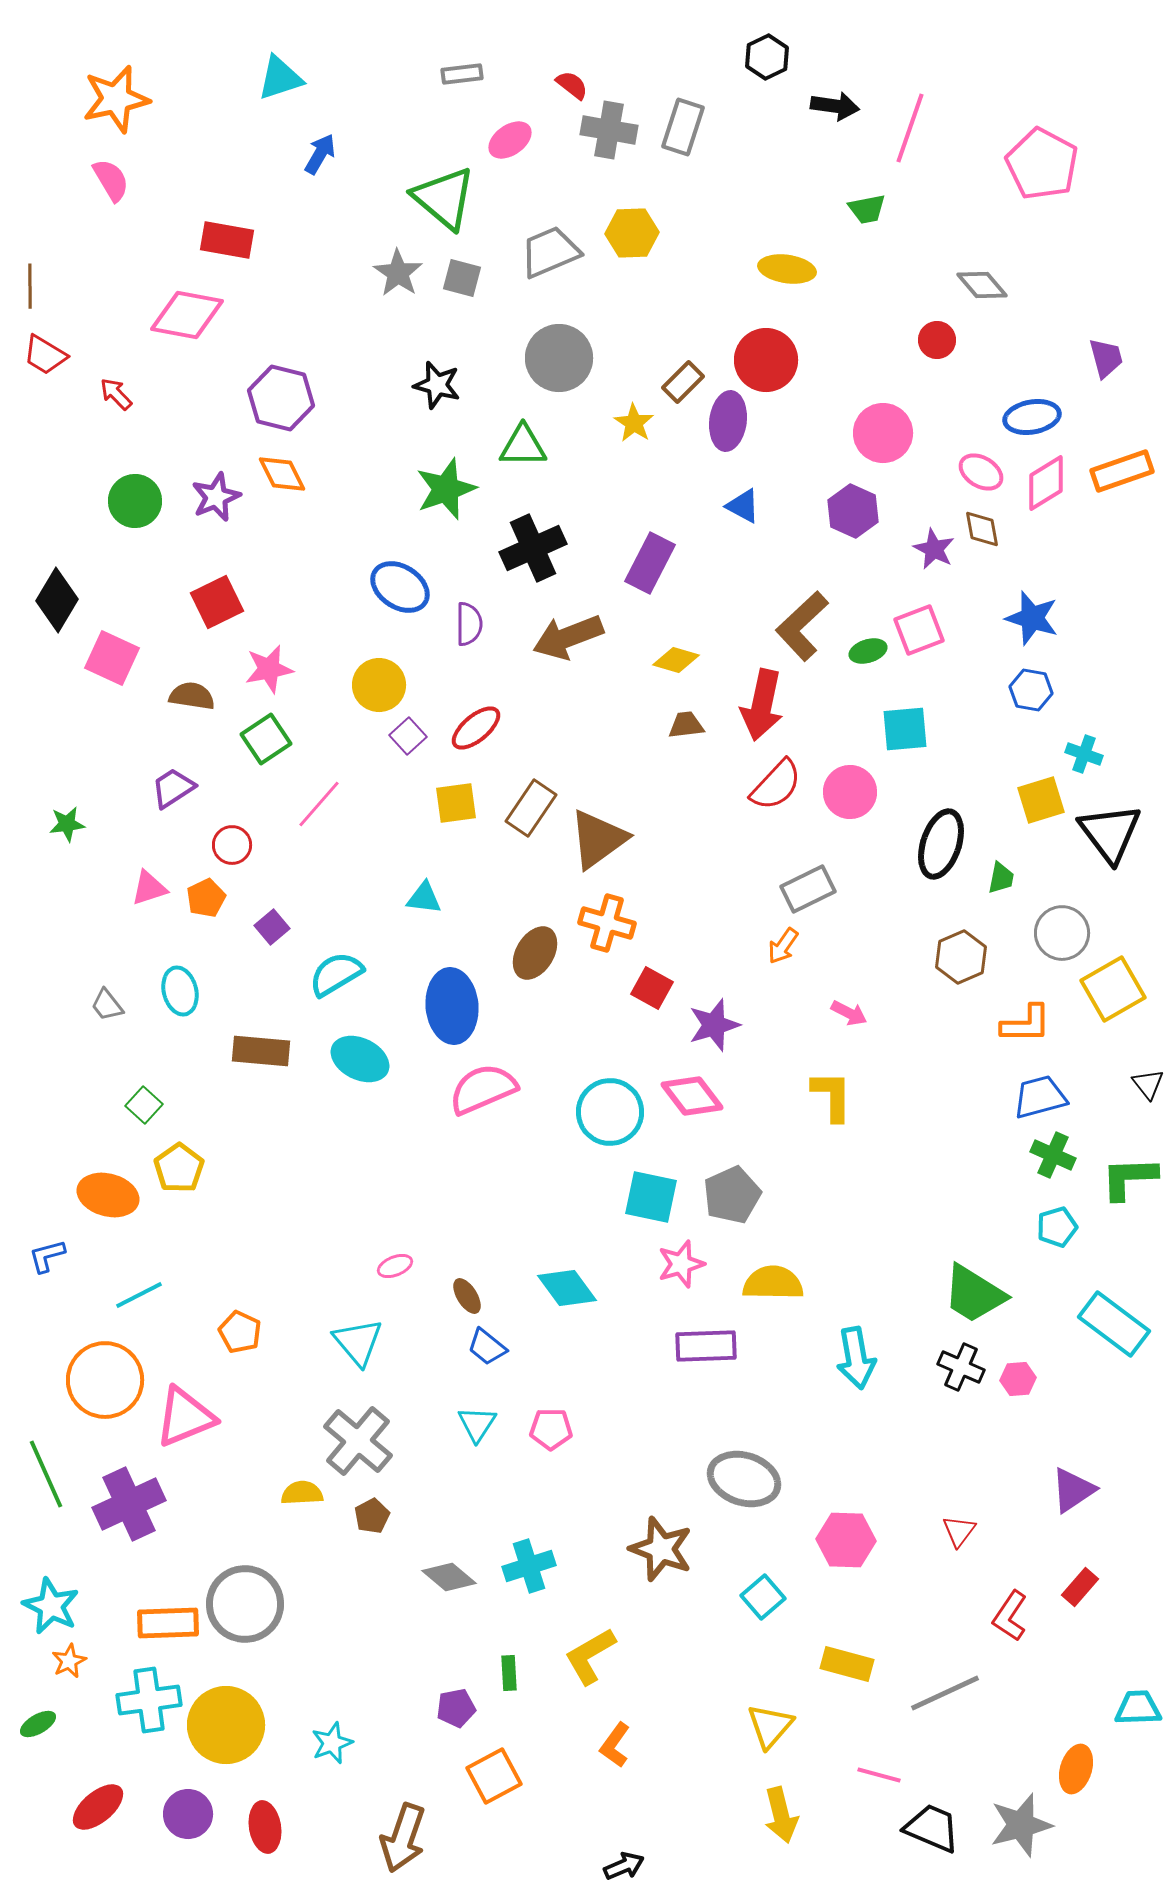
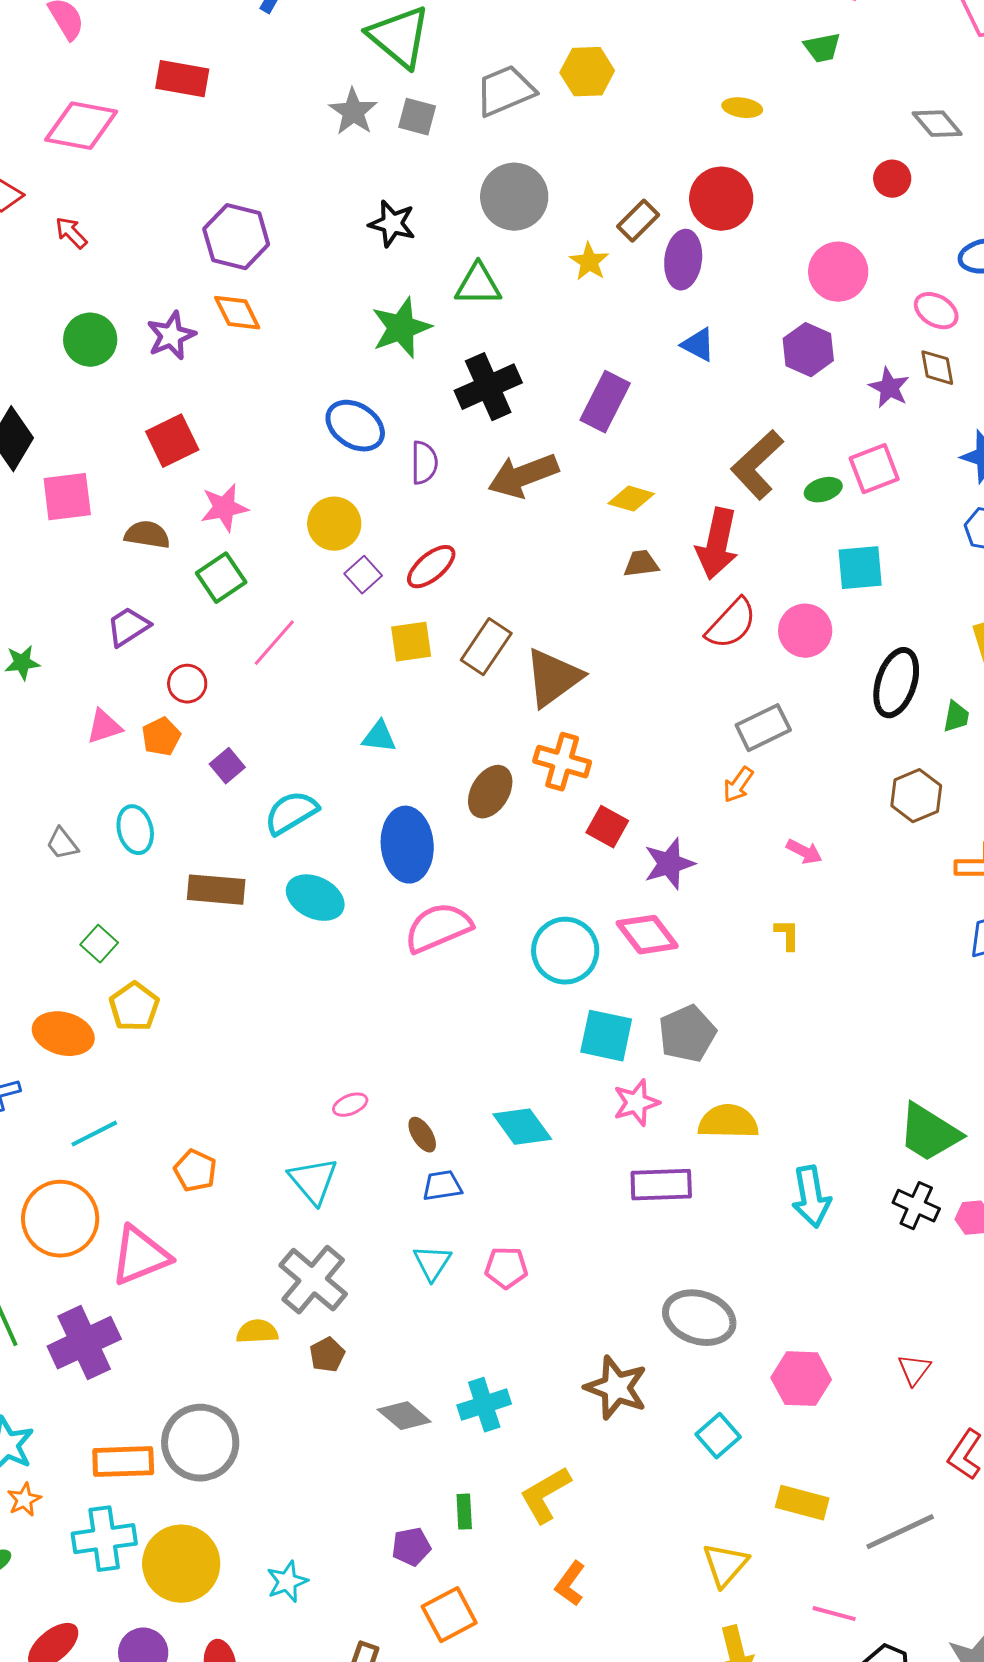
yellow ellipse: (787, 269) -> (742, 108), size x0.7
pink diamond: (187, 315) -> (81, 126), moved
pink square: (112, 658) -> (67, 497), turned -32
yellow L-shape: (832, 1096) -> (787, 935), size x0.6
blue trapezoid: (487, 1347) -> (442, 1186), turned 132

